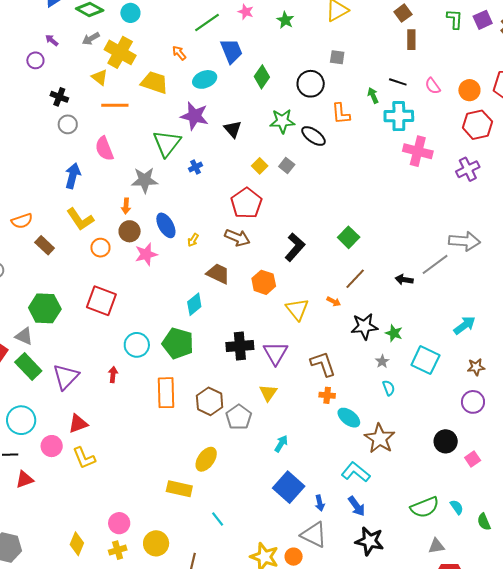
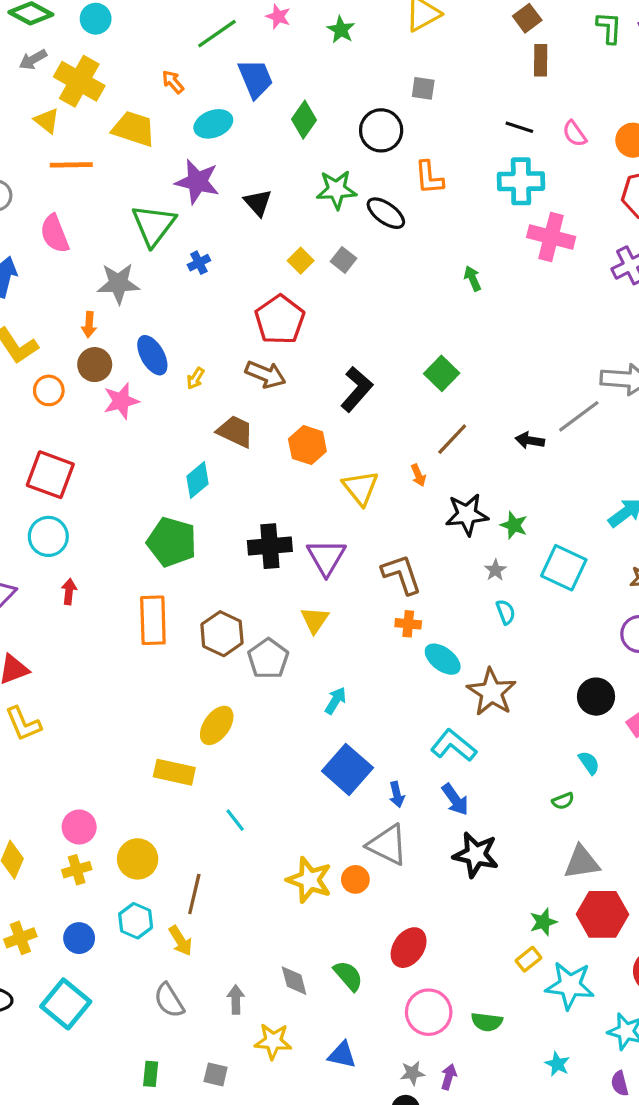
green arrow: (373, 95) -> (473, 278), moved
orange arrow: (334, 301) -> (418, 475), turned 40
cyan circle: (137, 345) -> (48, 536), moved
green semicircle: (425, 507) -> (563, 801), size x0.5
cyan semicircle: (457, 507) -> (589, 763), moved
gray triangle: (436, 546) -> (582, 862), size x1.4

